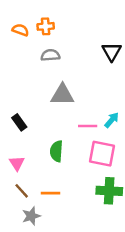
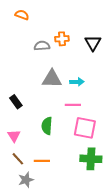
orange cross: (46, 26) -> (62, 39), moved
orange semicircle: (20, 30) -> (22, 15), moved
cyan arrow: (112, 120) -> (77, 82), moved, turned 48

